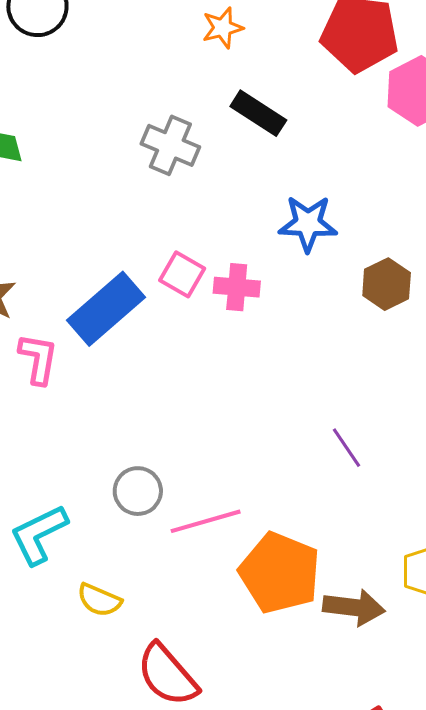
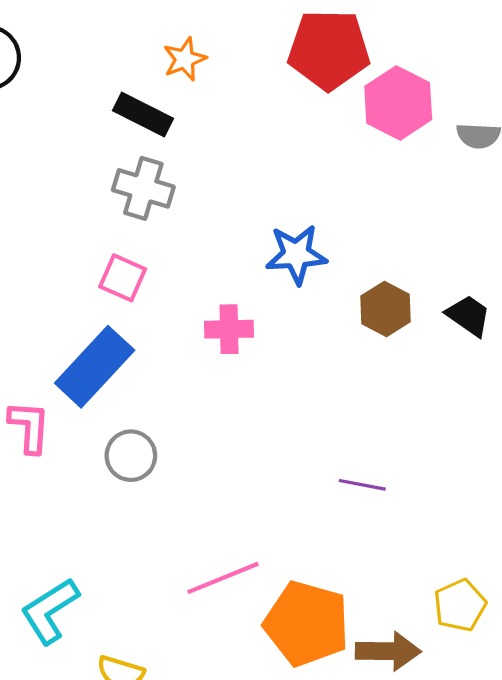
black rectangle: (258, 113) -> (143, 114), moved
pink square: (182, 274) -> (123, 278), moved
purple line: (347, 448) -> (362, 485), turned -39
gray circle: (138, 491) -> (131, 456), moved

